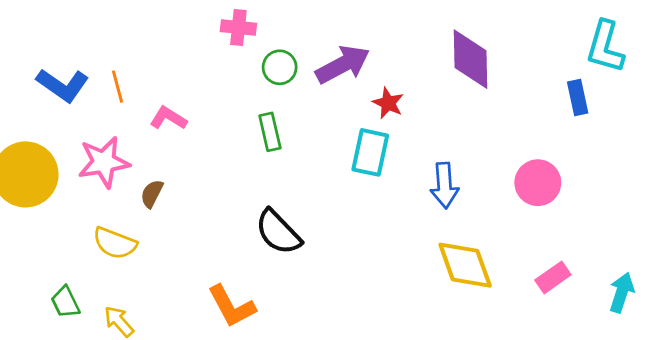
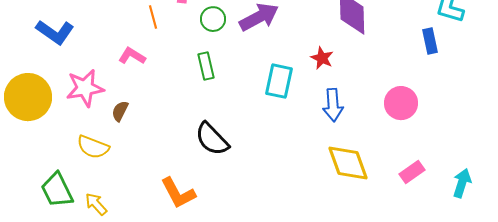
orange line: (118, 87) -> (153, 17), moved
red star: (388, 103) -> (322, 58), moved
green trapezoid: (65, 302) -> (57, 190), size x1.5

